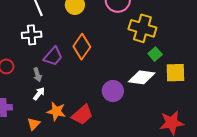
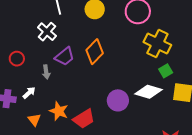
white cross: (32, 35) -> (47, 32), turned 36
white arrow: (39, 94) -> (29, 93), moved
orange triangle: (34, 124) -> (34, 120), turned -32

